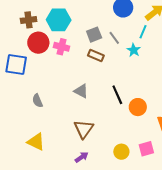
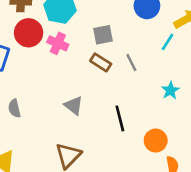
gray line: (114, 38) -> (131, 63), moved
cyan star: (134, 50) -> (170, 90), moved
orange circle: (138, 107) -> (156, 141), moved

